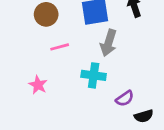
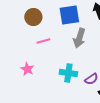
cyan cross: (94, 75) -> (68, 73), moved

